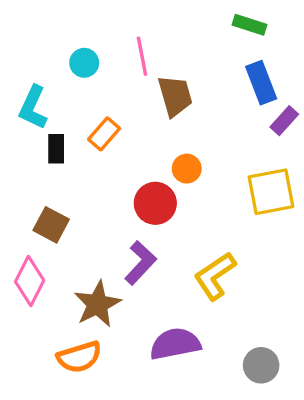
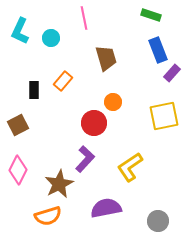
pink line: (142, 56) -> (84, 18), moved
cyan L-shape: (33, 107) -> (20, 31), moved
brown square: (51, 225) -> (18, 125), moved, turned 35

